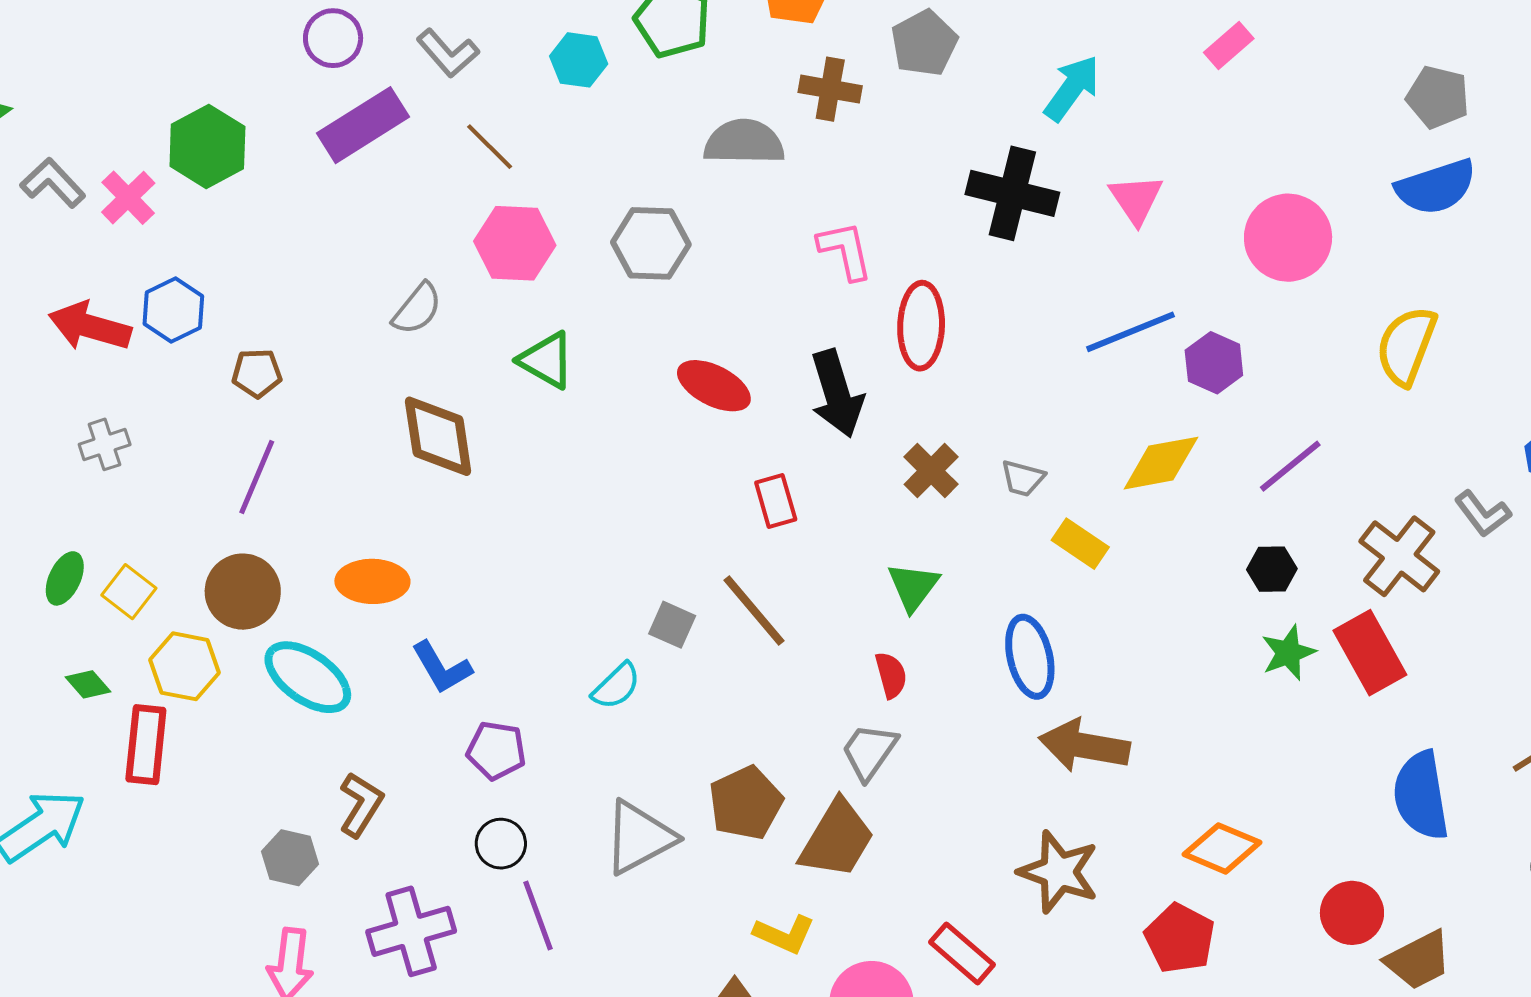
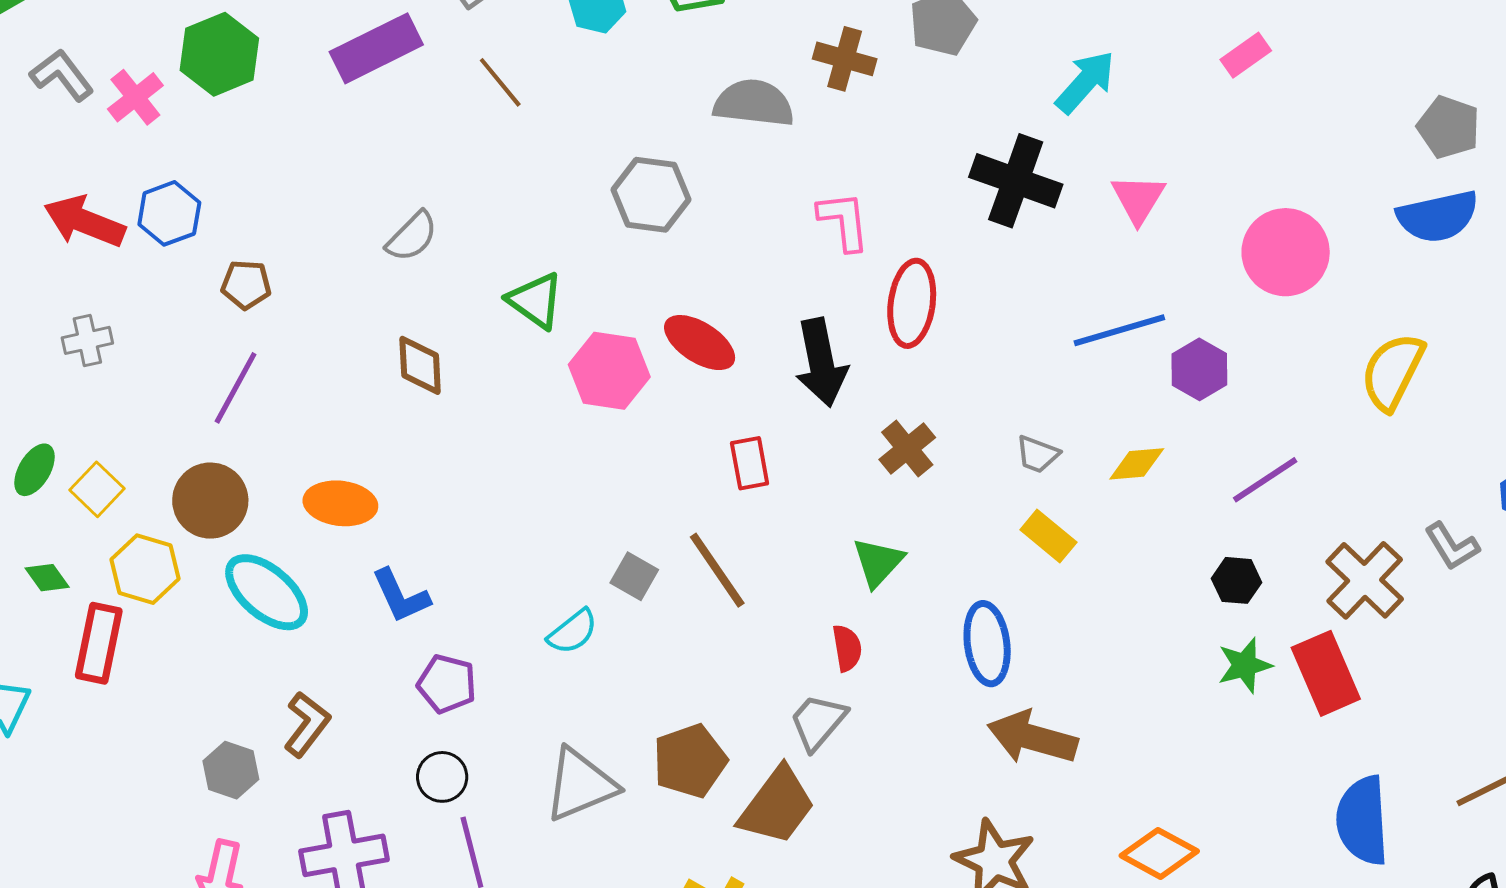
pink hexagon: (515, 243) -> (609, 371), moved
brown diamond: (438, 436) -> (420, 365), size x0.7
yellow diamond: (1161, 463) -> (1137, 464), size x0.7
gray trapezoid: (1023, 478) -> (1037, 454), moved

